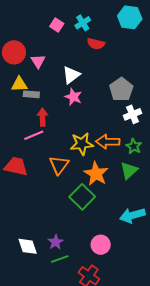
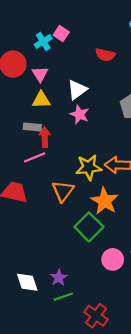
cyan cross: (83, 23) -> (43, 41), moved
yellow triangle: (19, 84) -> (41, 100), moved
gray rectangle: (31, 94) -> (32, 127), moved
pink circle: (101, 245) -> (113, 259), moved

